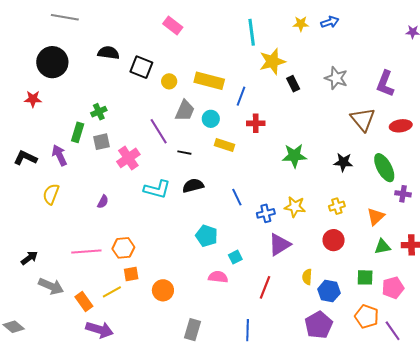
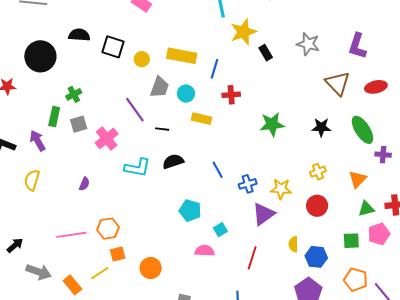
black circle: (52, 62) -> (40, 56), moved
yellow star: (295, 207) -> (281, 189), moved
pink pentagon: (393, 288) -> (379, 234), moved

